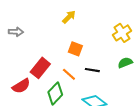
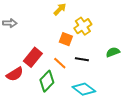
yellow cross: (122, 33) -> (83, 26), moved

